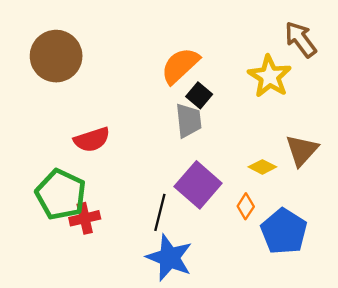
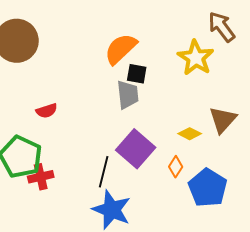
black square: (199, 95) -> (137, 74), turned -30
red semicircle: (92, 140) -> (47, 111), size x0.7

